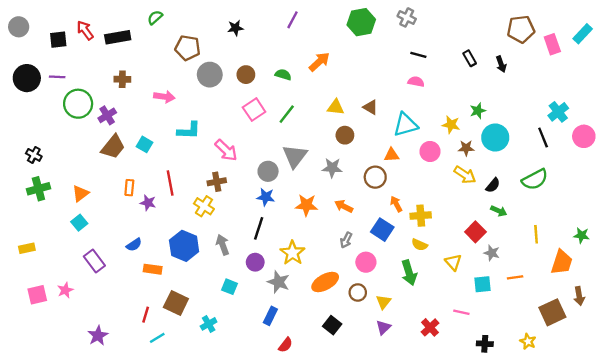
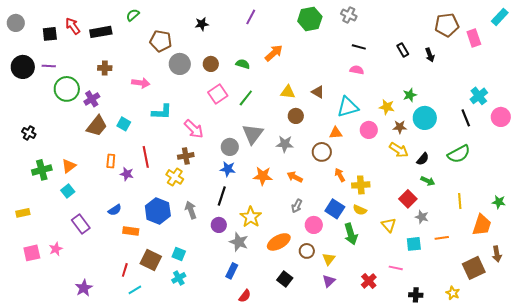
cyan rectangle: (583, 34) -> (500, 17), moved
green cross: (38, 189) -> (42, 170), moved
blue square: (382, 230) -> (335, 209), moved
cyan square: (230, 287) -> (179, 254), moved

